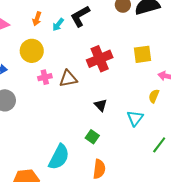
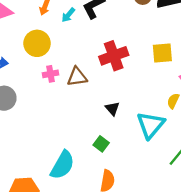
cyan triangle: (135, 118) -> (151, 125), size x1.5

